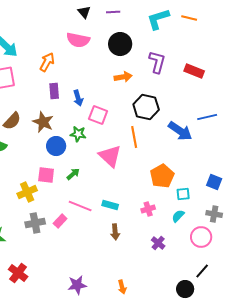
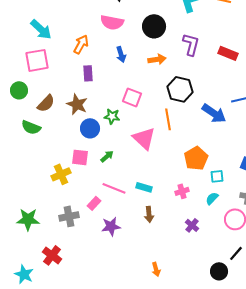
blue arrow: (78, 98) -> (121, 54), moved
gray cross: (35, 223) -> (69, 216), moved
purple star: (77, 285) -> (111, 226), moved

